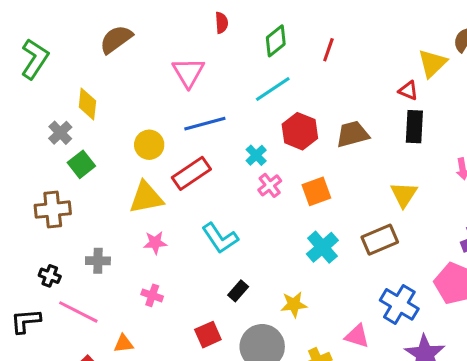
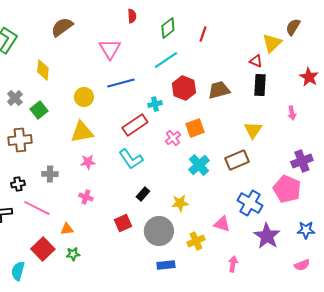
gray cross: (60, 133) -> (15, 98), moved
cyan cross: (256, 155) -> (155, 104), turned 32
red rectangle: (191, 173) -> (135, 125), moved
pink cross: (270, 185) -> (173, 138), moved
black cross: (50, 276) -> (18, 184), turned -32

